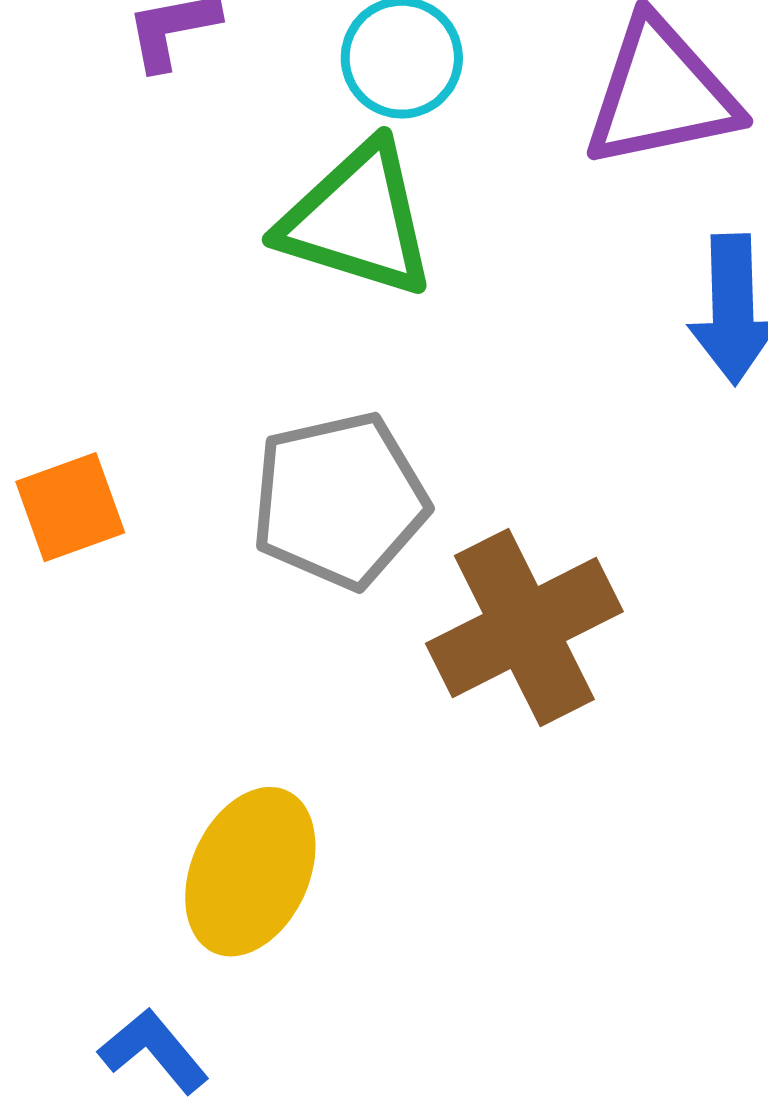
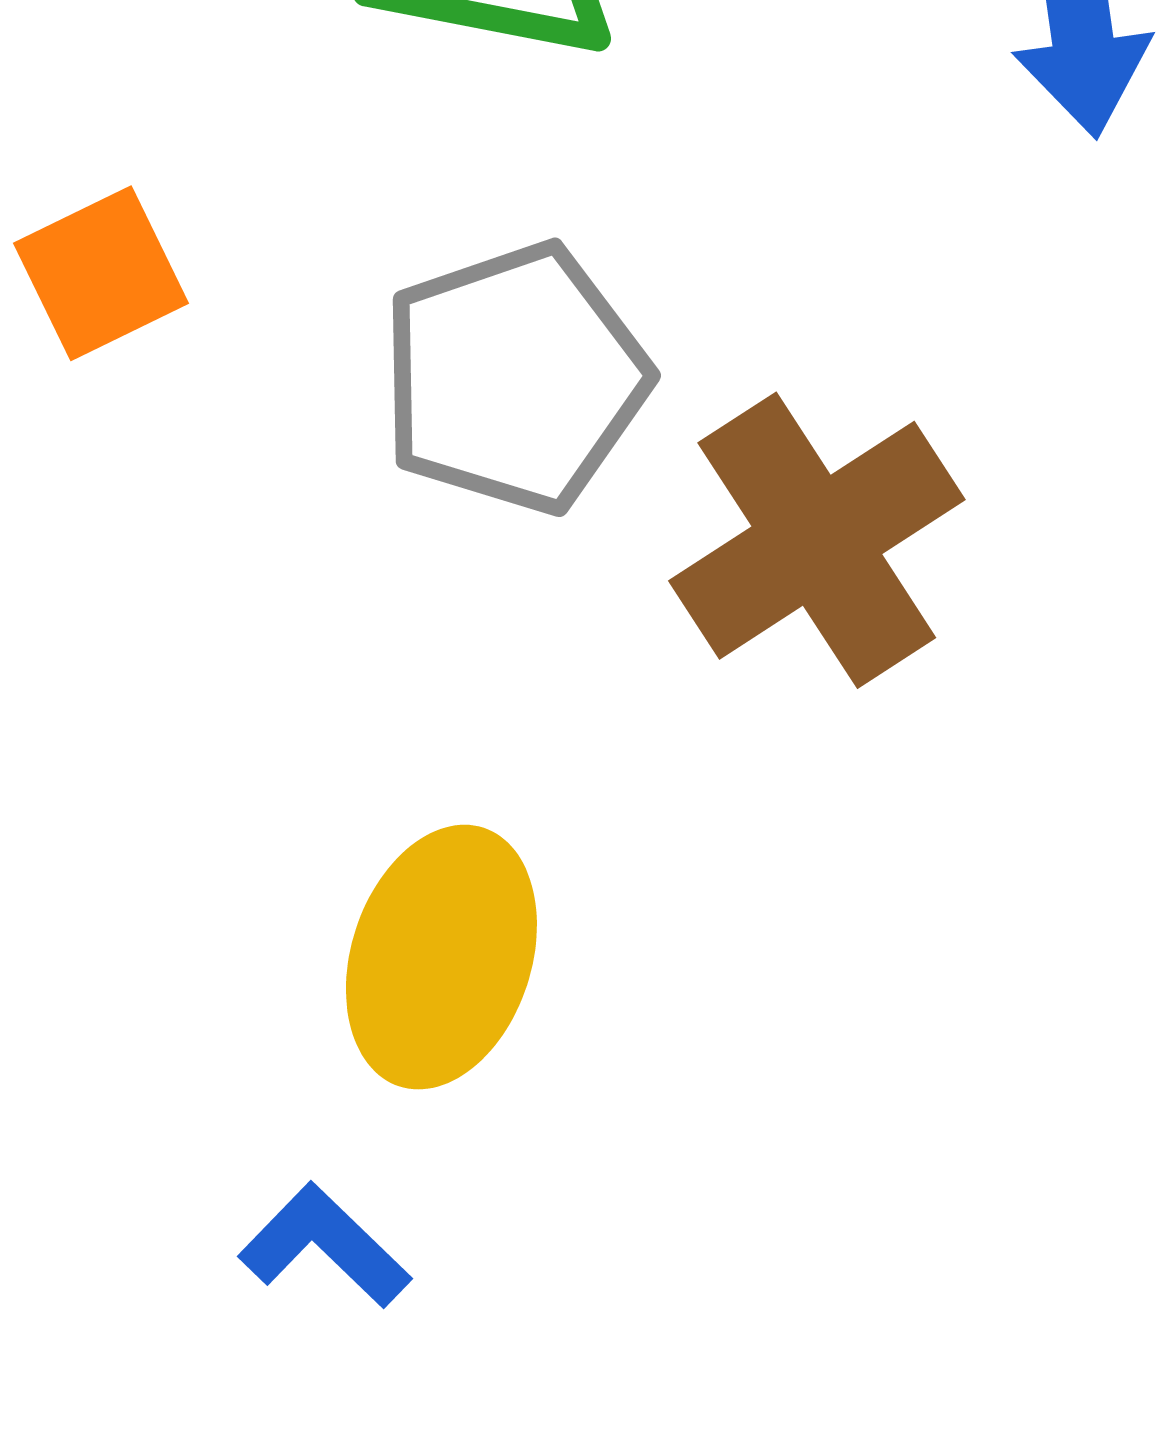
orange square: (70, 507) -> (101, 273), moved

